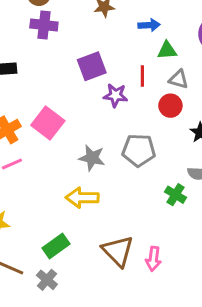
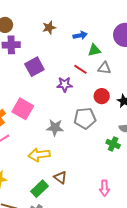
purple square: (92, 66) -> (34, 67), moved
red line: (142, 76) -> (80, 69), turned -48
red circle: (170, 106) -> (102, 96), moved
yellow arrow: (82, 198) -> (39, 155), moved
brown triangle: (118, 251) -> (60, 177), moved, size x0.6

